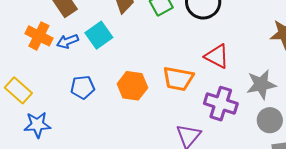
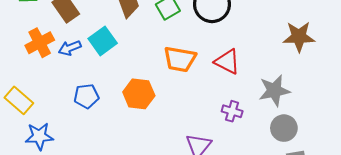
orange cross: (39, 36) -> (40, 43), turned 36
orange trapezoid: (178, 79) -> (180, 59), moved
purple cross: (221, 104) -> (232, 111), size x0.6

